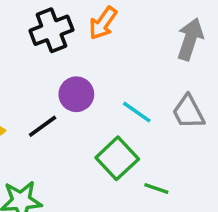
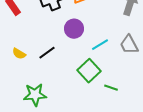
purple circle: (76, 94) -> (74, 29), moved
cyan line: (137, 112) -> (100, 45), turned -66

